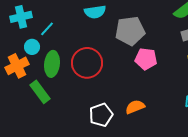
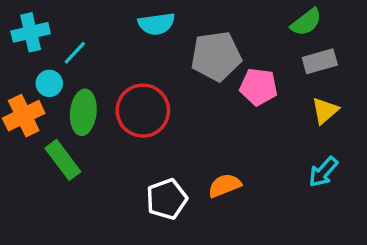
pink pentagon: (146, 59) -> (259, 87), moved

